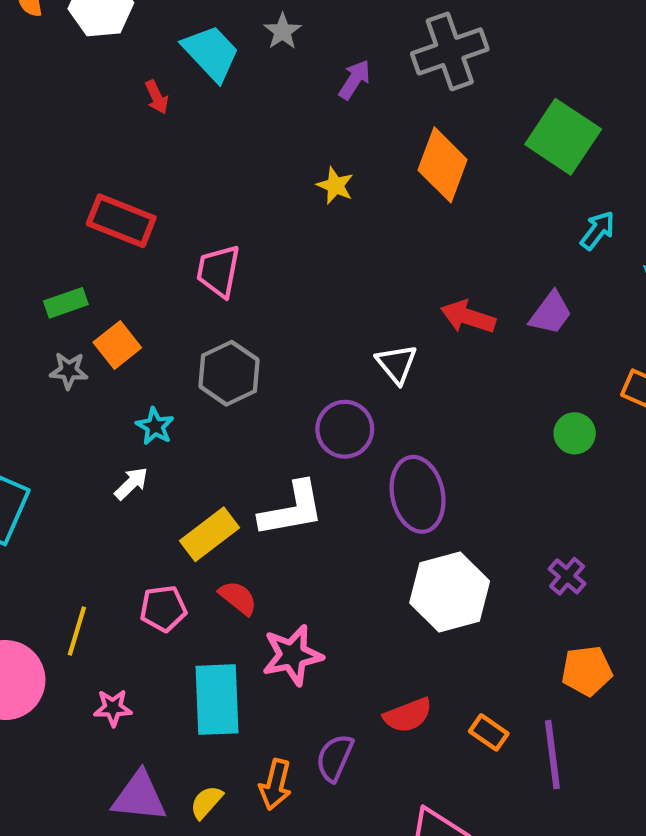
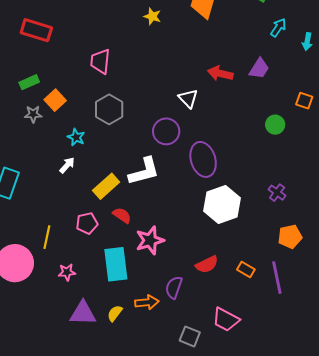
red rectangle: (121, 221) -> (36, 30), moved
orange arrow: (275, 785) -> (147, 302), turned -105

